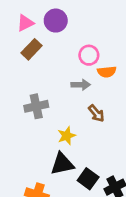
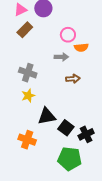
gray cross: (36, 106) -> (28, 73), turned 30
brown arrow: (96, 113) -> (73, 79), turned -56
yellow star: (67, 136) -> (28, 96), moved

